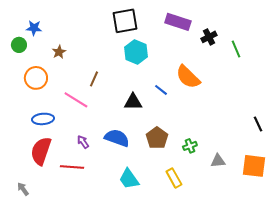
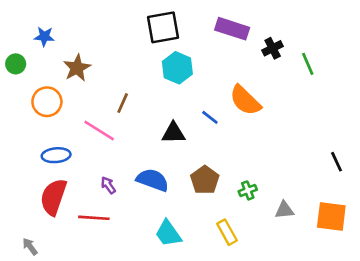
green circle: (19, 45) -> (16, 64), moved
brown star: (59, 52) -> (77, 68), size x1.5

